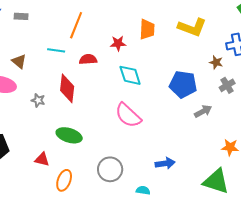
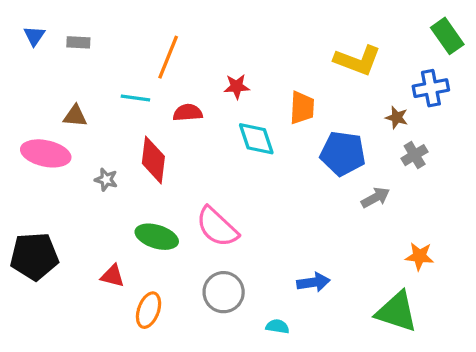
orange trapezoid: (147, 29) -> (302, 108), moved
brown triangle: (19, 61) -> (75, 116), turned -35
pink semicircle: (128, 115) -> (217, 227), moved

